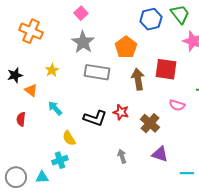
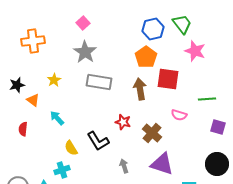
orange cross: (31, 31) -> (33, 41), turned -30
orange pentagon: (126, 47) -> (146, 57), moved
black L-shape: (95, 118) -> (98, 141), moved, turned 40
purple triangle: (160, 154) -> (162, 164), size x1.4

